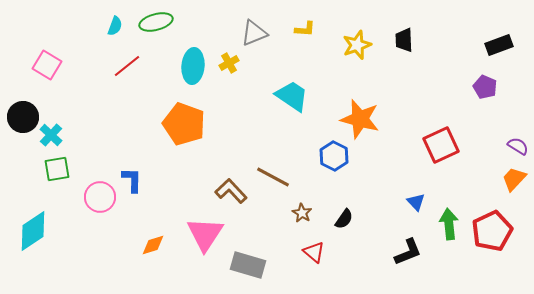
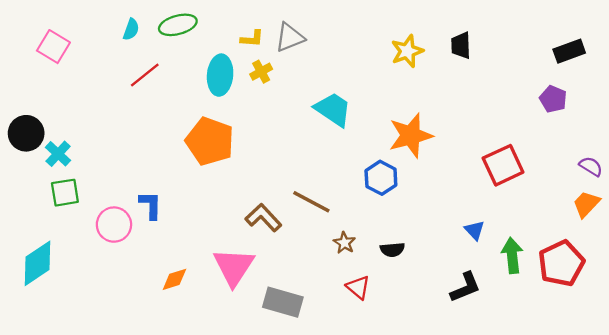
yellow L-shape: (305, 29) -> (252, 39), moved
pink square: (47, 65) -> (53, 47), moved
orange star: (360, 119) -> (411, 136), turned -30
black semicircle: (344, 219) -> (392, 250), turned 50

